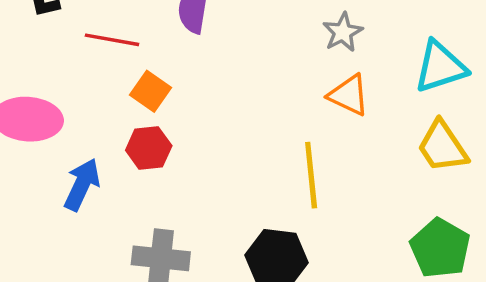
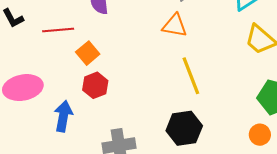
orange square: (151, 91) -> (88, 53), turned 30
orange triangle: (349, 95) -> (175, 26), moved

